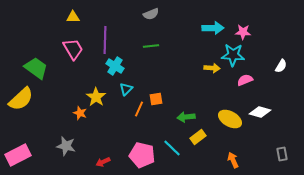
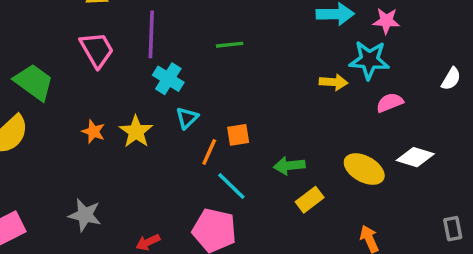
orange star: (80, 113) -> (93, 132), moved
cyan line: (172, 148) -> (231, 186), moved

